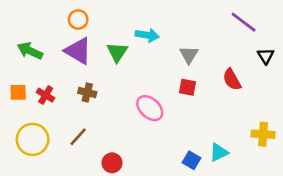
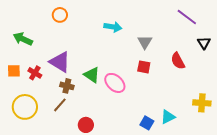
purple triangle: (78, 51) -> (60, 62), moved
green triangle: (117, 52) -> (92, 75), moved, turned -30
brown cross: (87, 92) -> (67, 86), moved

